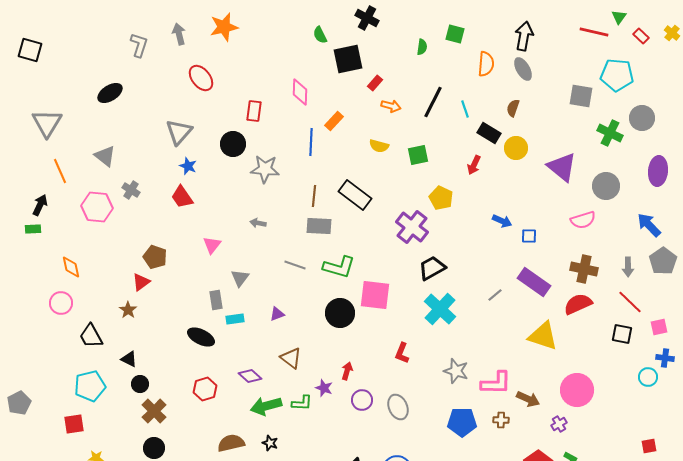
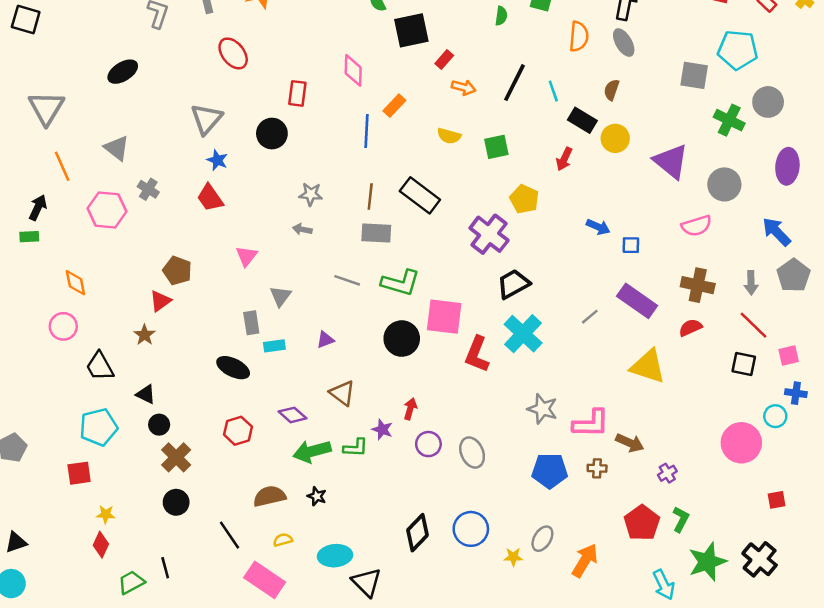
gray star: (265, 169) -> (311, 194), moved, size x0.7
red semicircle: (578, 304) -> (690, 328), size x0.7
red L-shape: (402, 353) -> (477, 354), moved, size x1.4
pink circle: (577, 390) -> (741, 443), moved

